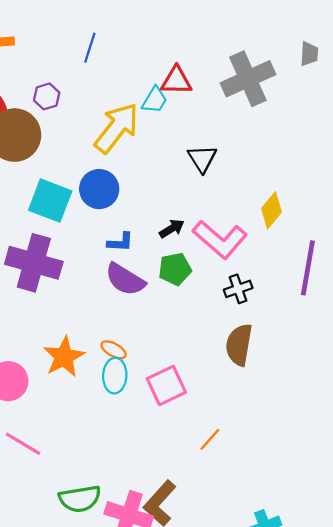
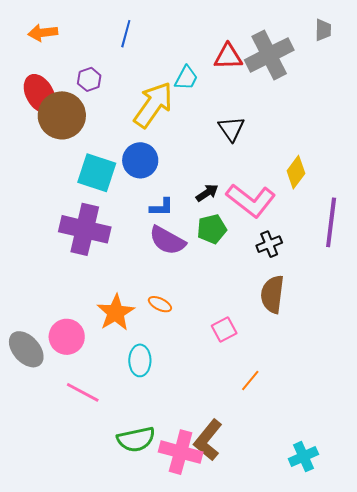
red triangle: (176, 81) -> (228, 56), moved
cyan ellipse: (115, 376) -> (140, 360), moved
pink square: (166, 386) -> (224, 330), moved, size x0.7

